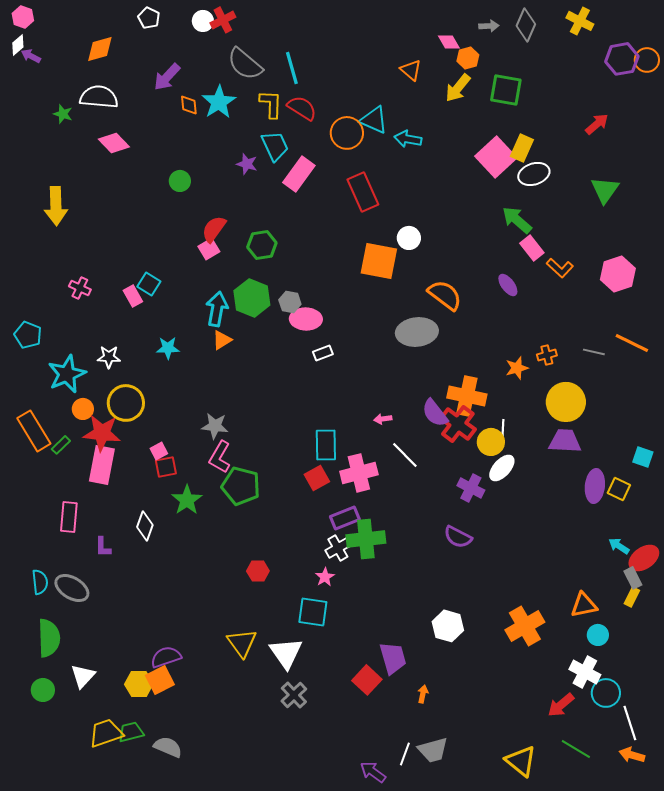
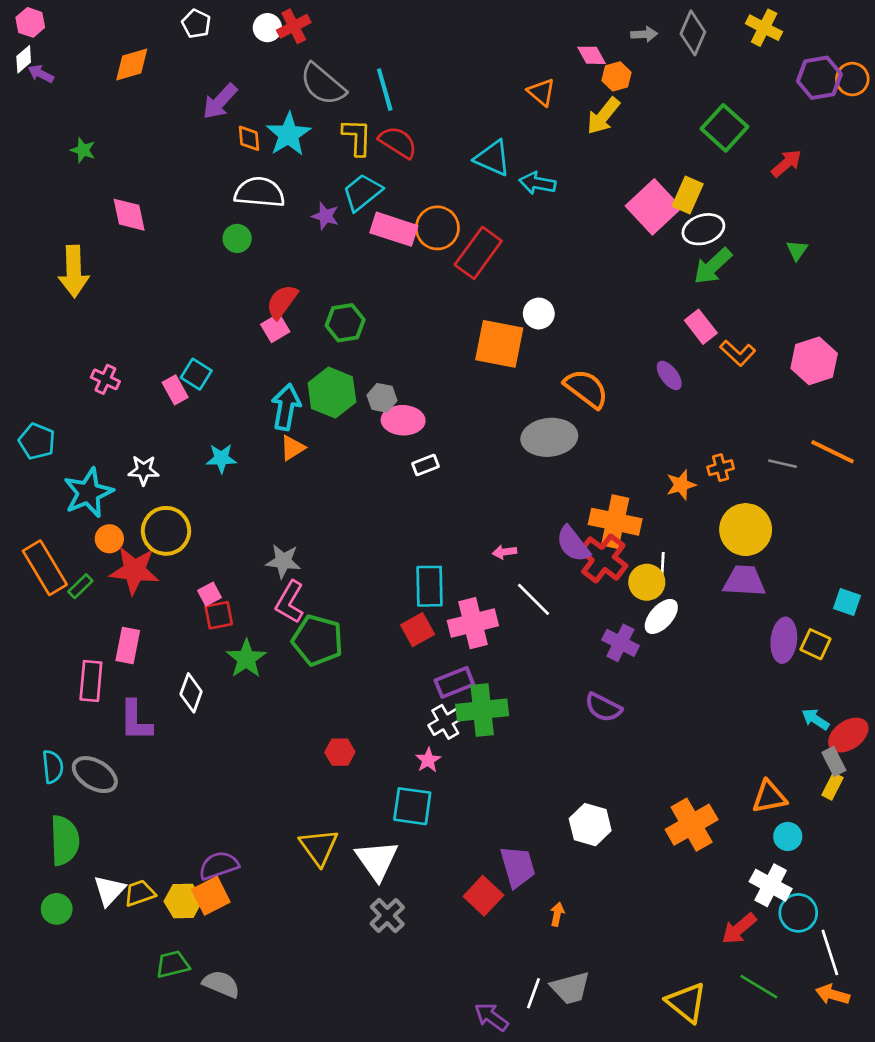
green square: (506, 90) -> (725, 128), moved, turned 32
white semicircle: (99, 97) -> (260, 192), moved
orange circle: (347, 133) -> (437, 228), moved
pink diamond: (114, 143) -> (129, 215), moved, turned 32
cyan trapezoid: (275, 146) -> (362, 192), turned -104
pink rectangle: (299, 174) -> (394, 229), turned 72
green triangle: (605, 190) -> (797, 250), size x0.6
red rectangle: (363, 192) -> (478, 253), turned 60
green arrow: (517, 220) -> (713, 266), moved, turned -84
pink rectangle: (102, 465) -> (128, 645), moved, size x0.7
purple L-shape: (103, 547) -> (136, 721), size x1.6
yellow trapezoid: (106, 733) -> (140, 893), moved, size x0.7

